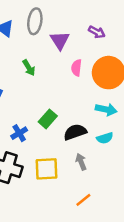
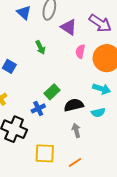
purple arrow: (97, 32) -> (100, 23), size x1.6
purple triangle: (60, 40) -> (69, 27), turned -30
blue cross: (19, 133) -> (38, 108), moved
yellow square: (46, 169) -> (45, 153), moved

